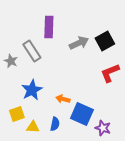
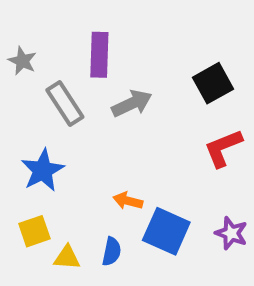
gray arrow: (79, 43) -> (132, 103), moved
gray star: (11, 61) -> (22, 61), moved
blue star: (32, 90) -> (43, 170), moved
purple star: (103, 128) -> (231, 233), moved

